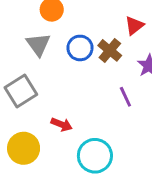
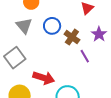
brown cross: (110, 50) -> (72, 37), moved
red arrow: (62, 124) -> (44, 78), size x1.5

